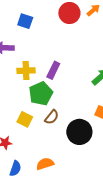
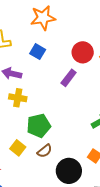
purple rectangle: (53, 70) -> (69, 78), moved
yellow cross: (26, 71) -> (18, 98), moved

